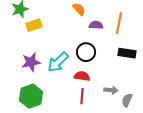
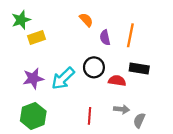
purple semicircle: (96, 25) -> (105, 38), turned -104
red semicircle: (82, 76) -> (117, 81), moved

